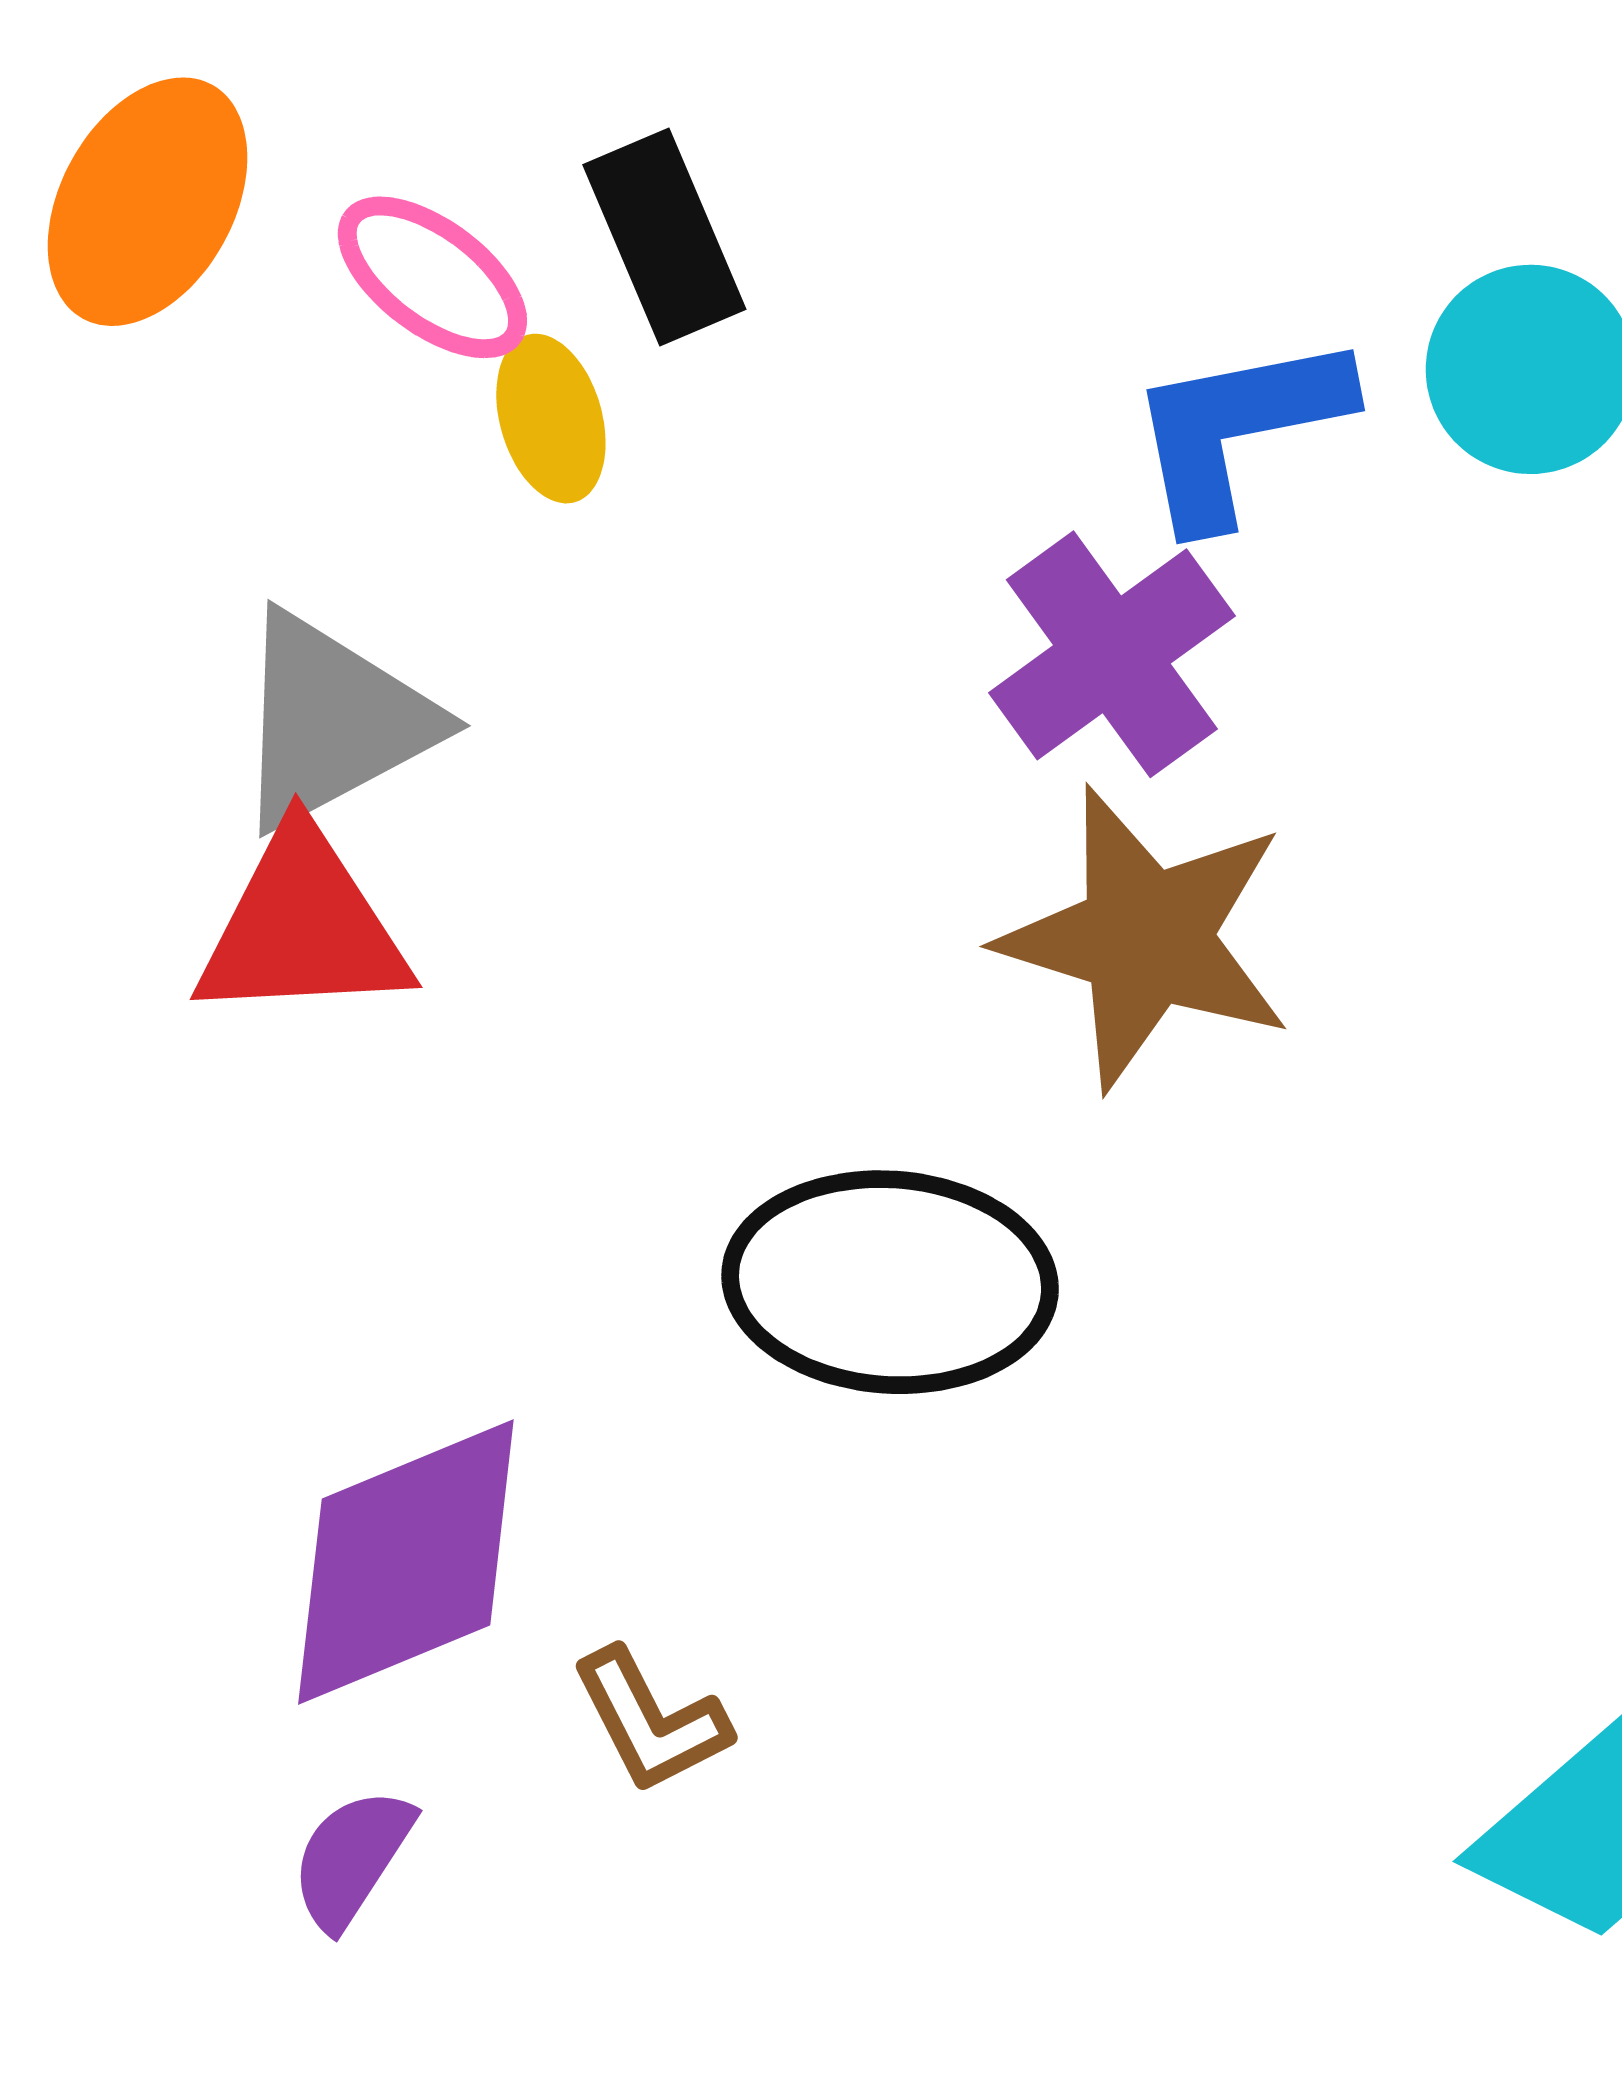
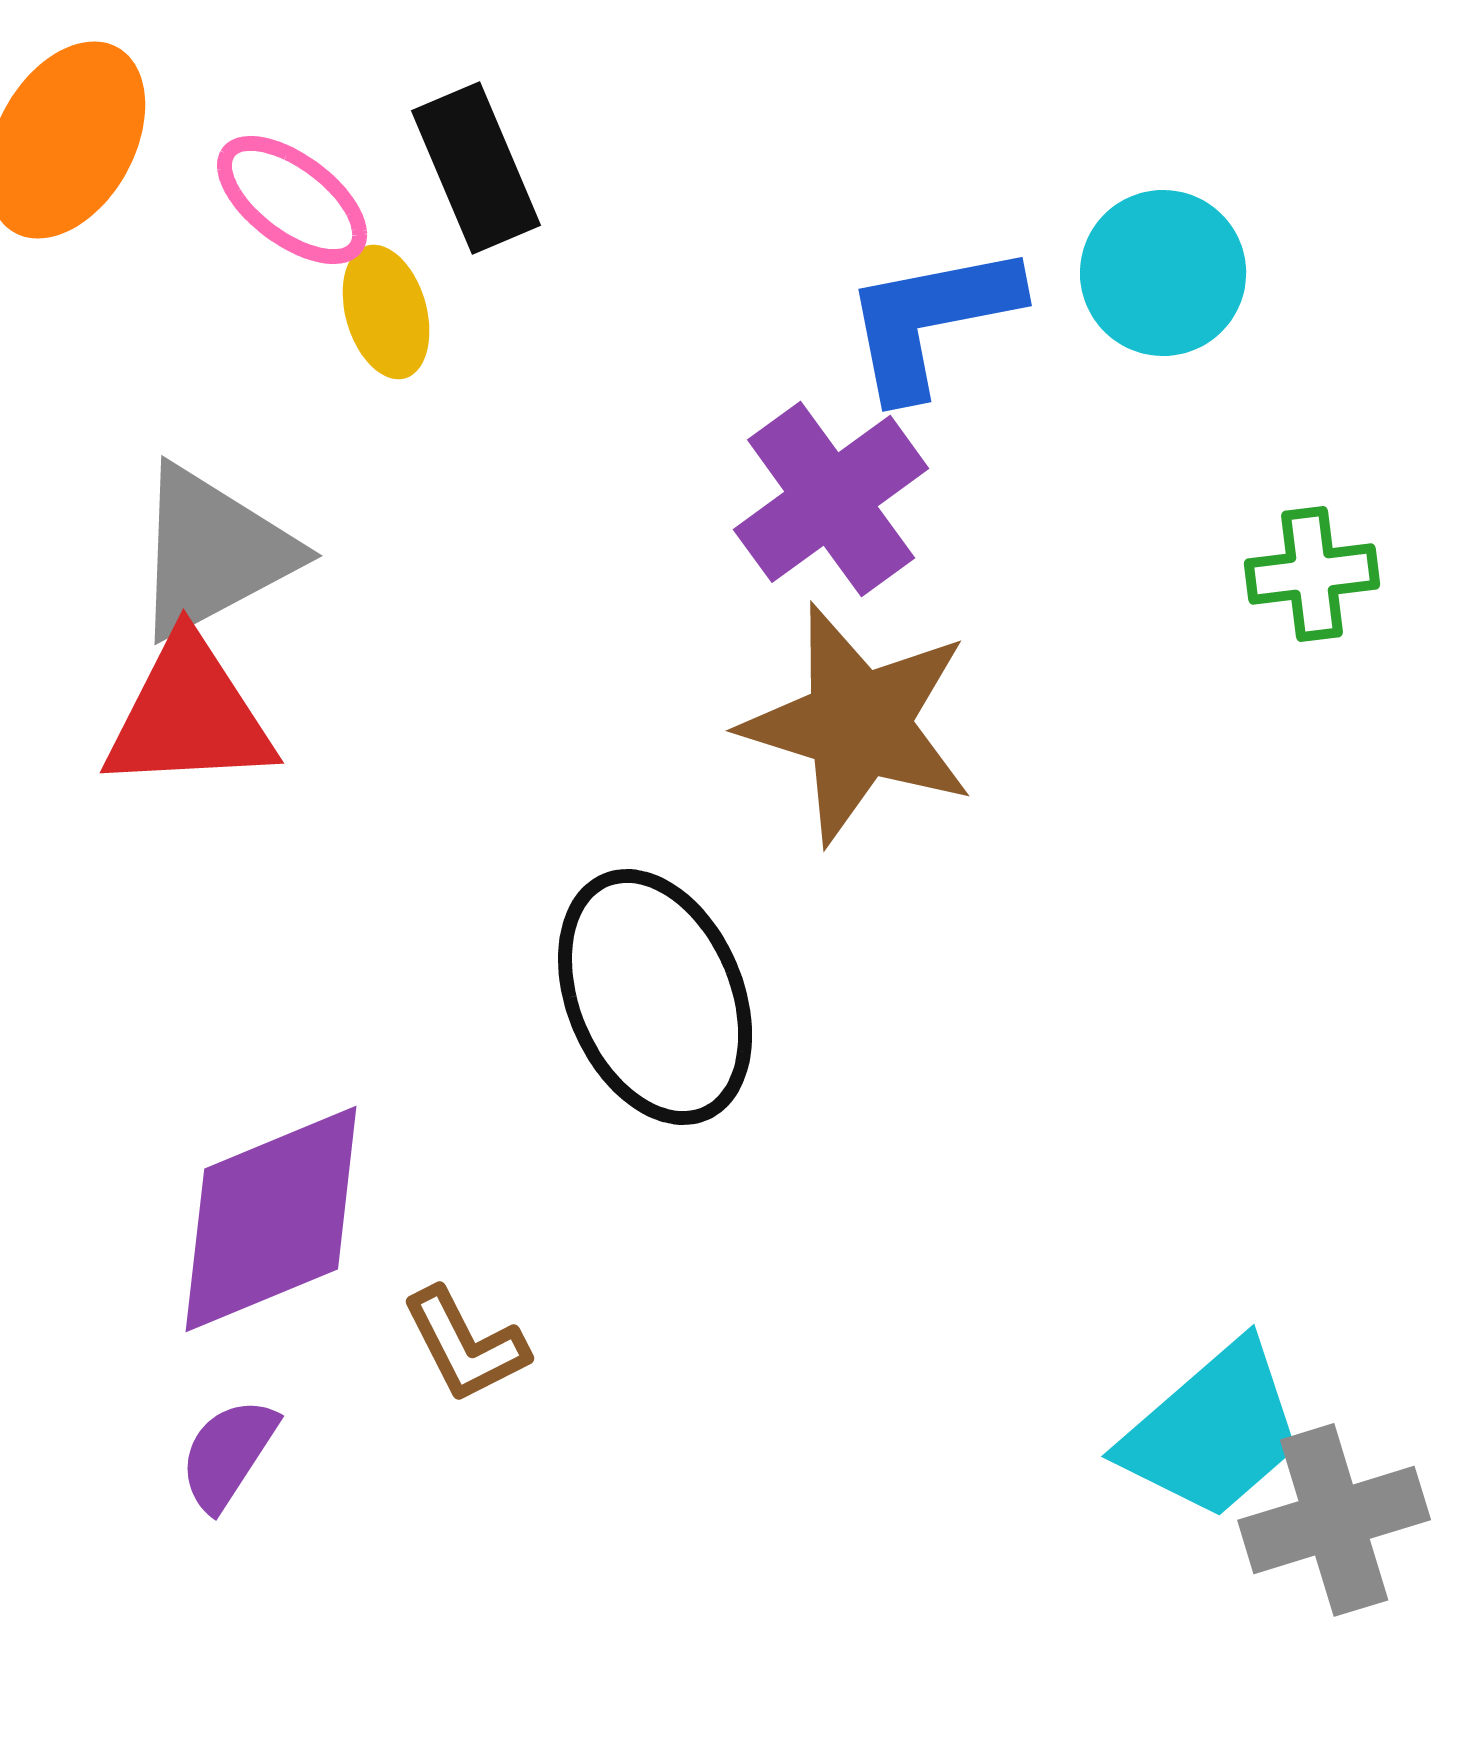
black ellipse: (890, 1282) -> (655, 997), turned 63

